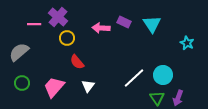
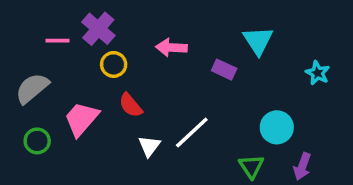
purple rectangle: (124, 22) -> (224, 70), moved
white line: (134, 78) -> (192, 132), moved
pink trapezoid: (54, 87) -> (81, 119), moved
green triangle: (157, 98) -> (251, 166), moved

